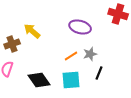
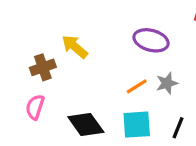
black line: (99, 73) -> (178, 128), moved

